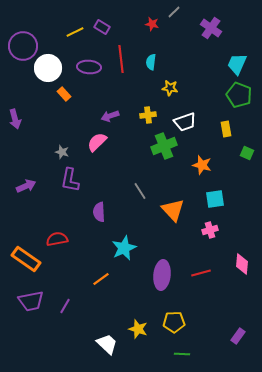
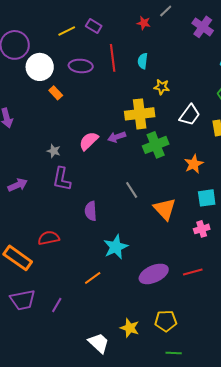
yellow cross: (148, 115) -> (140, 114), size x1.8
purple arrow: (110, 116) -> (117, 137), moved
white trapezoid: (185, 122) -> (190, 115), moved, turned -35
orange star: (202, 165) -> (194, 164), turned 30
purple ellipse: (162, 275) -> (154, 274), turned 60

